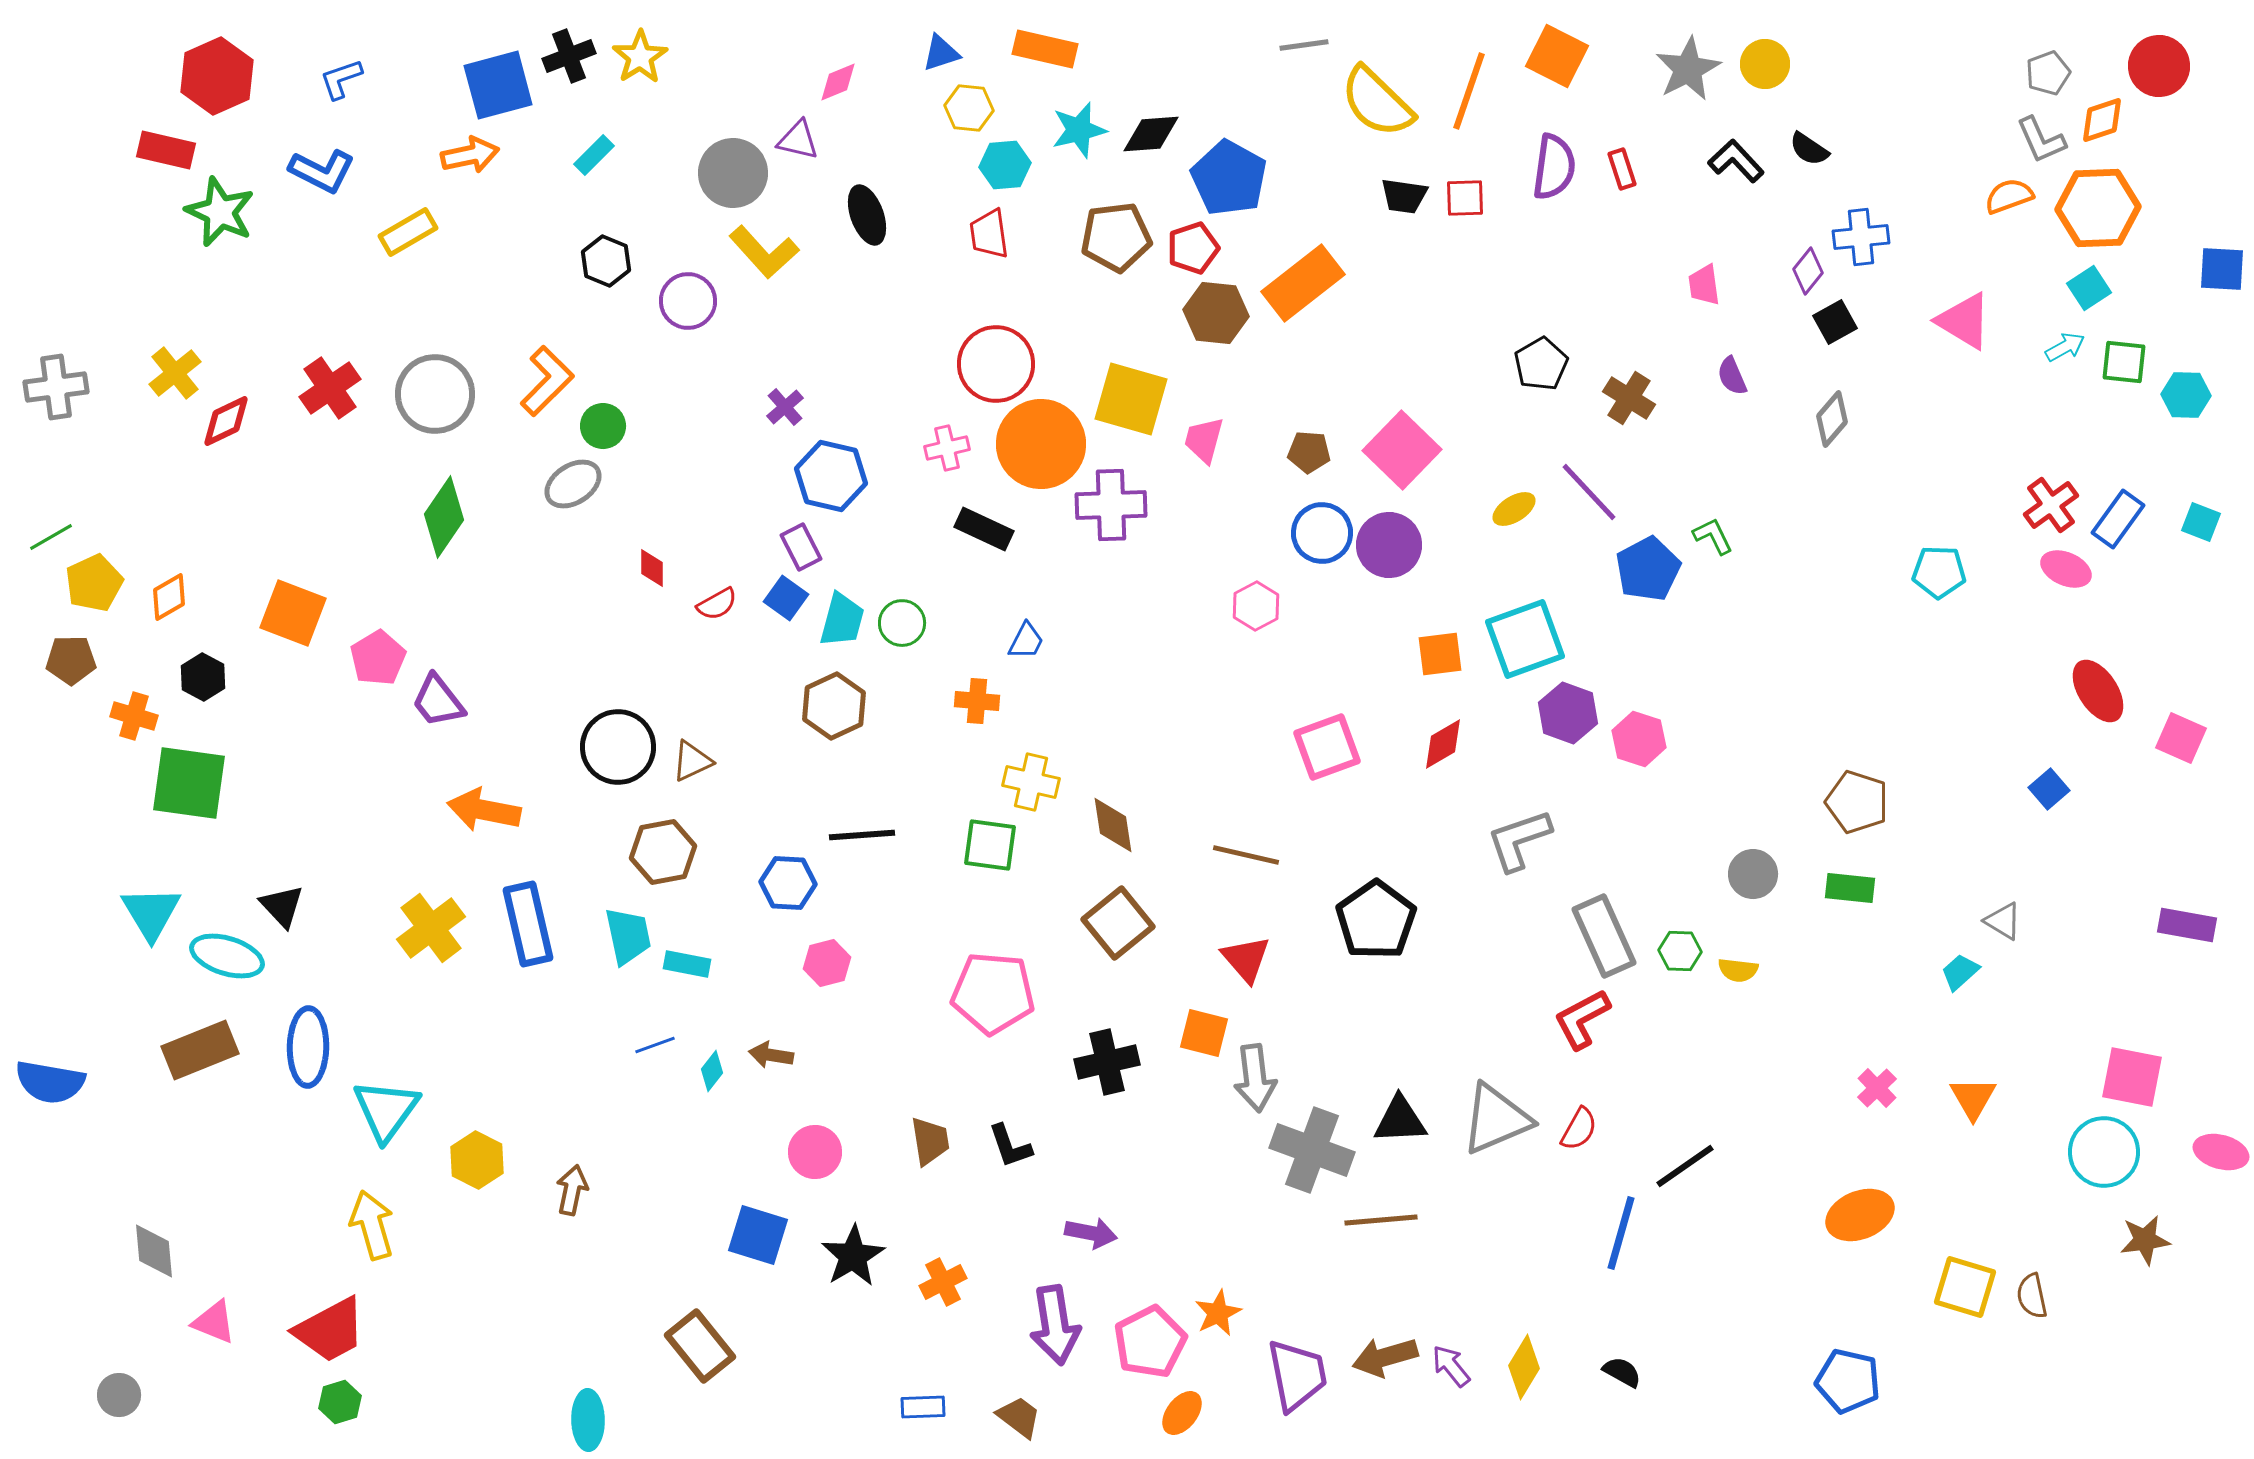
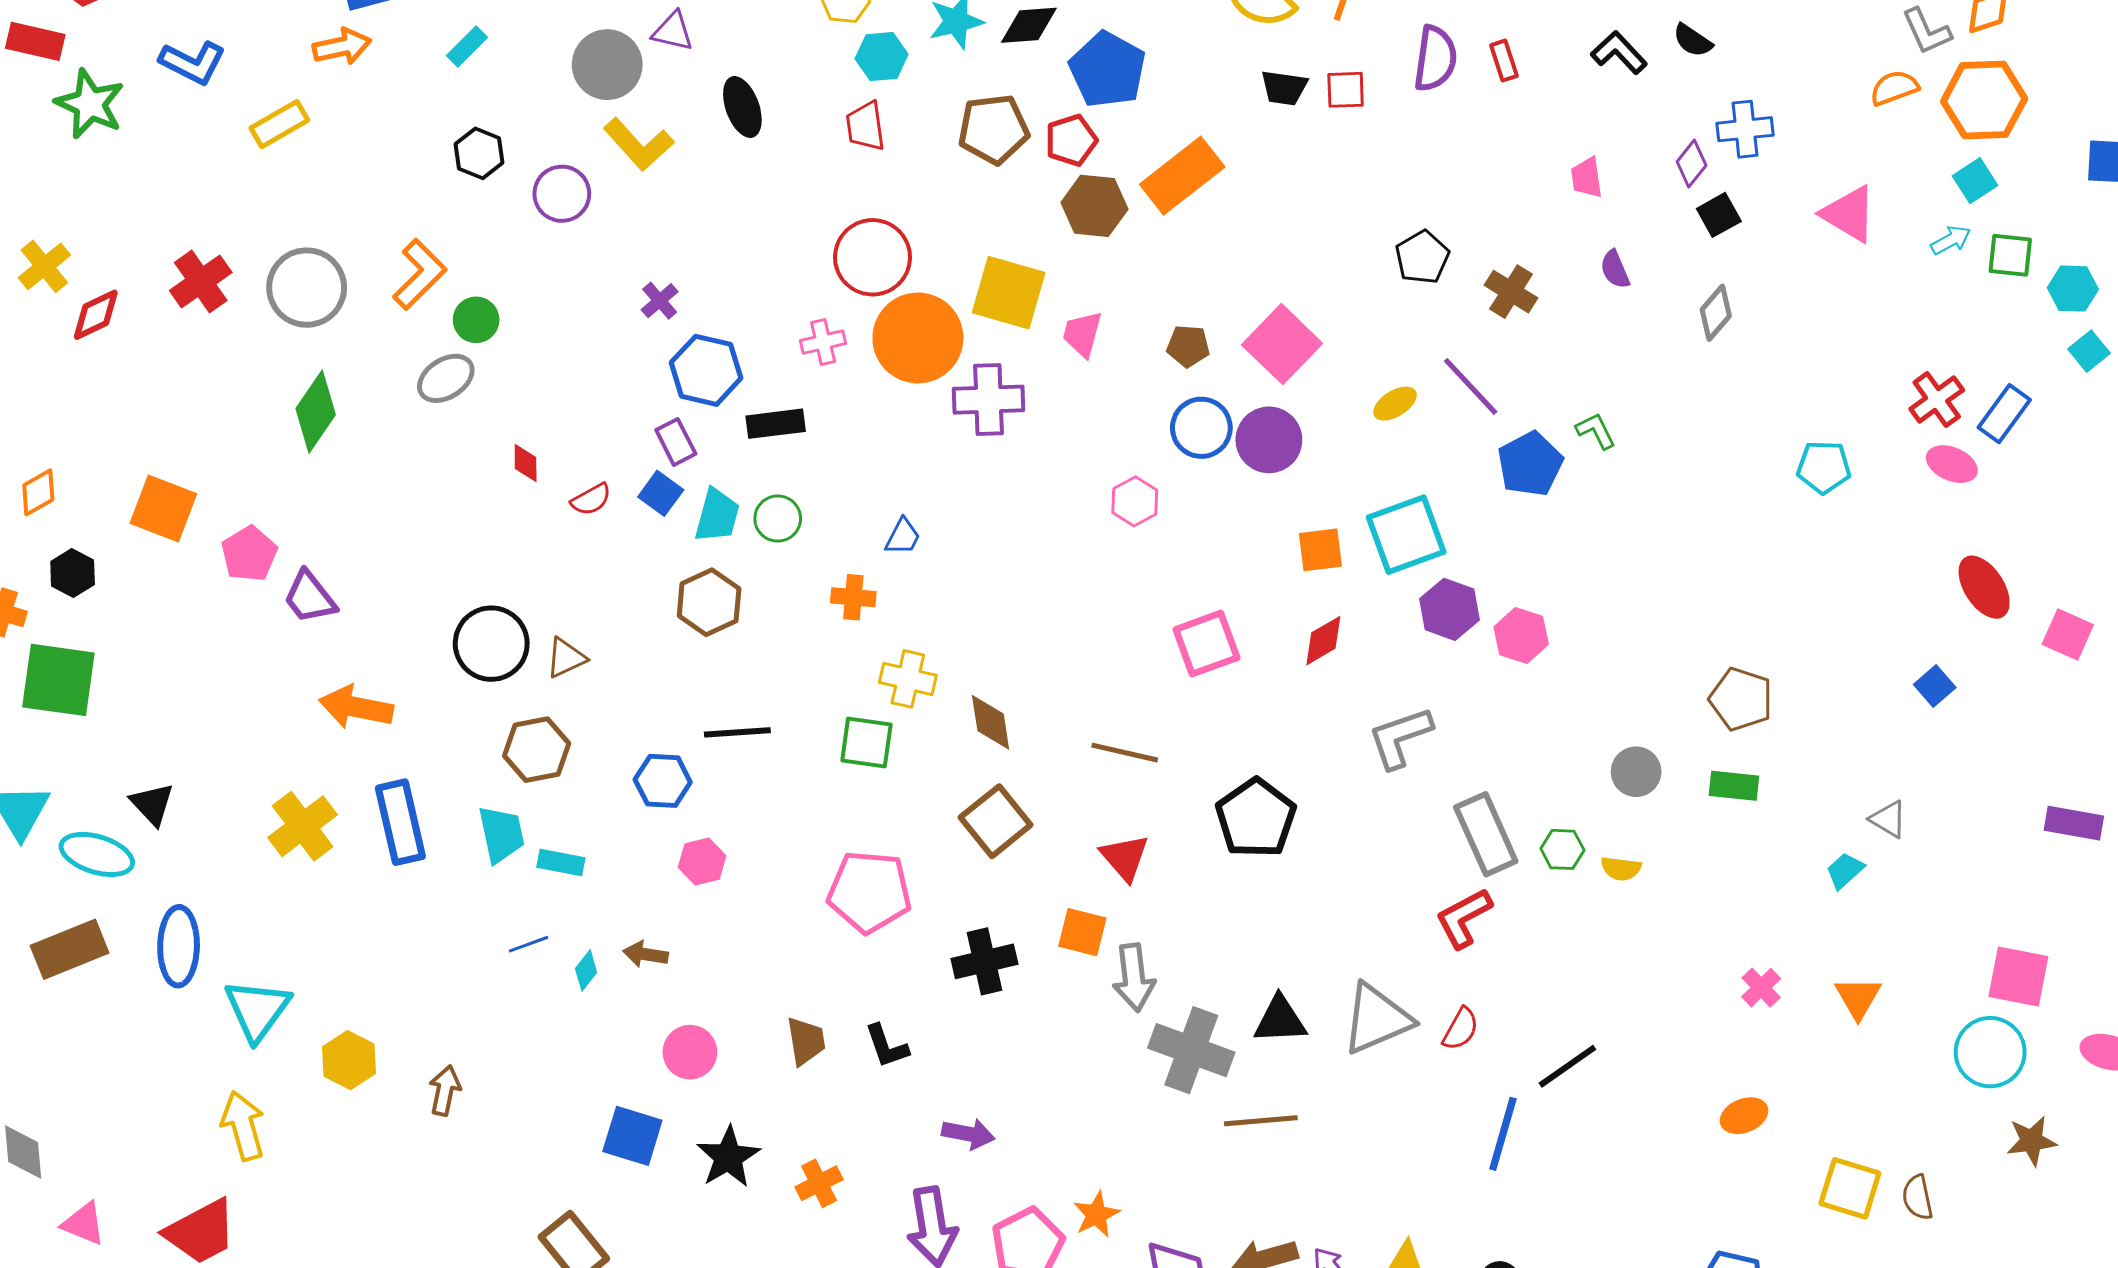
cyan square: (2201, 522) -> (2089, 351), moved, turned 30
black rectangle: (984, 529) -> (776, 424), moved, turned -32
orange ellipse: (1860, 1215) -> (1744, 1116), size x0.7

